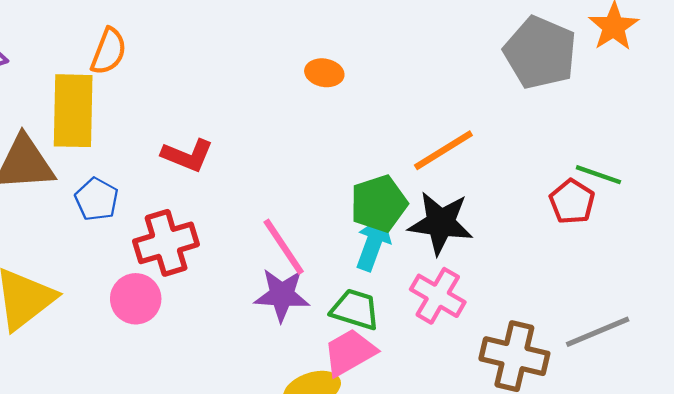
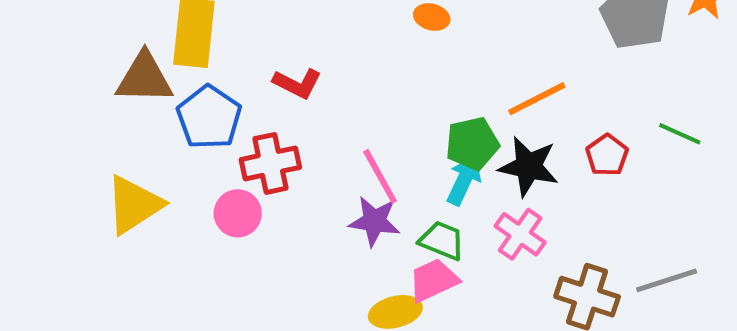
blue pentagon: (97, 199) -> (209, 117), size x1.6
red pentagon: (572, 202) -> (607, 155), moved

